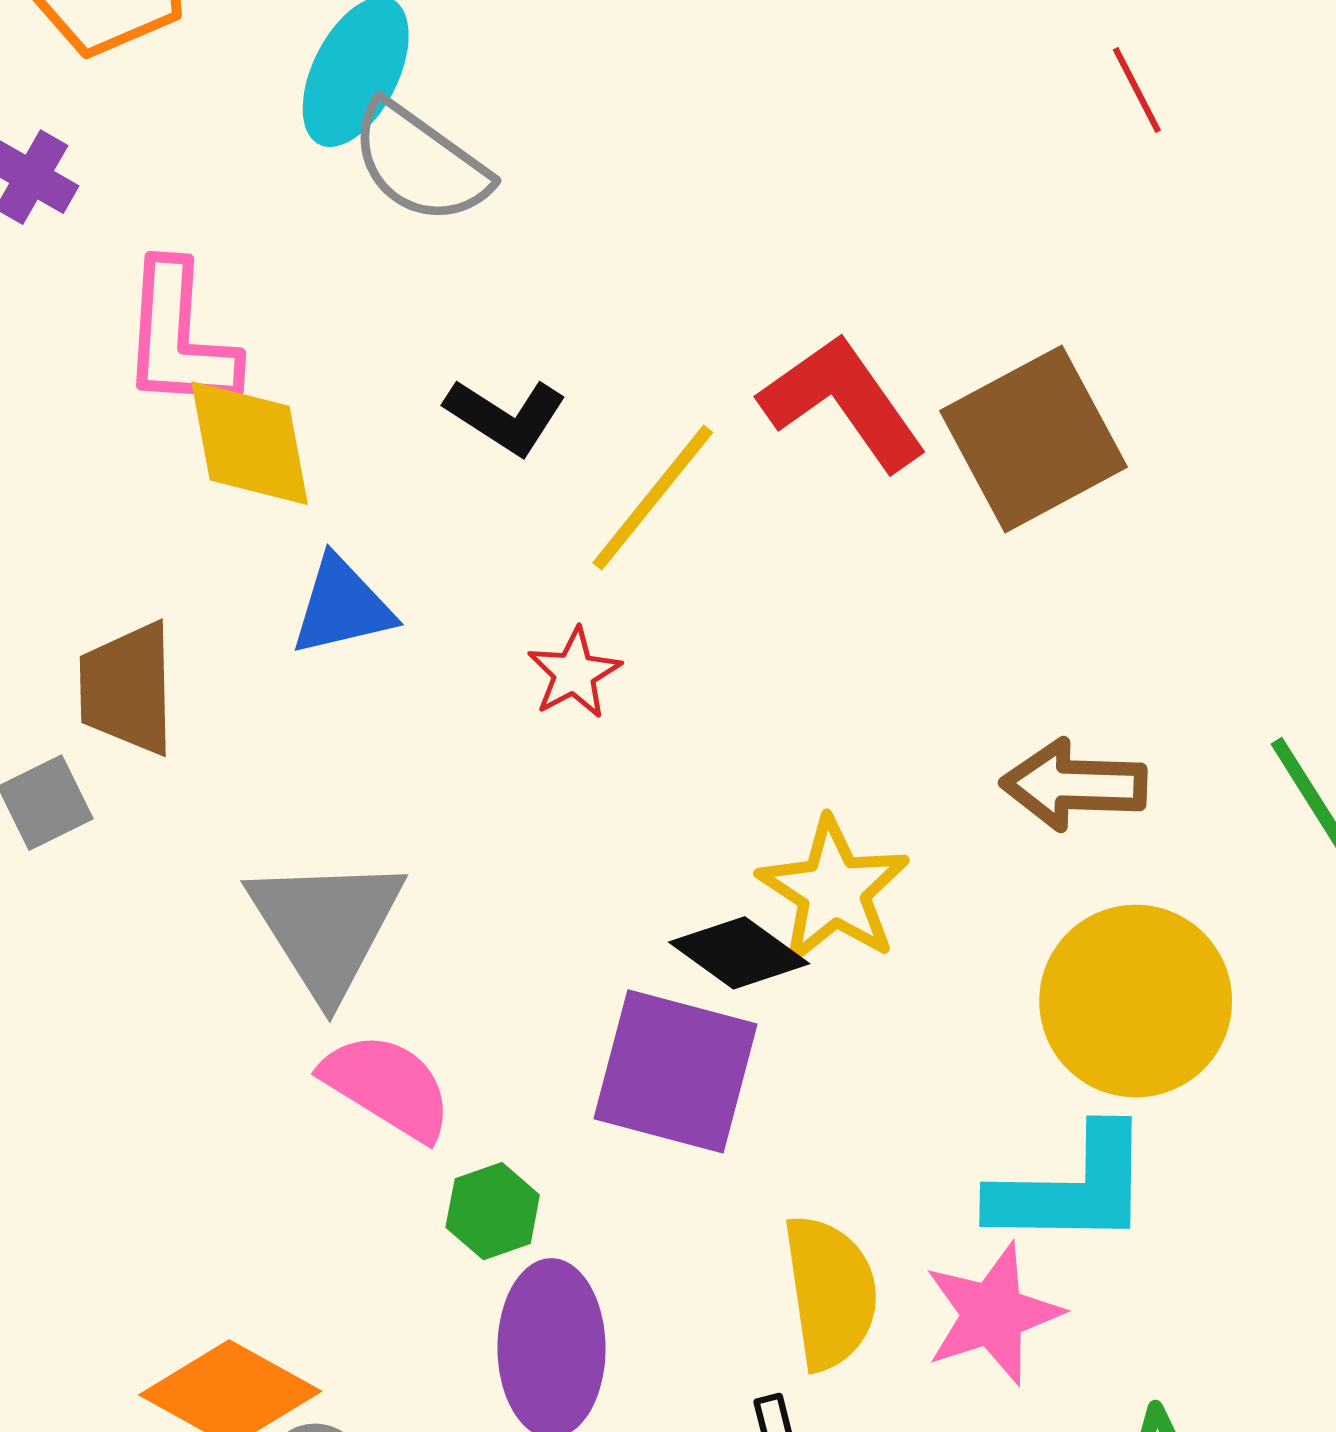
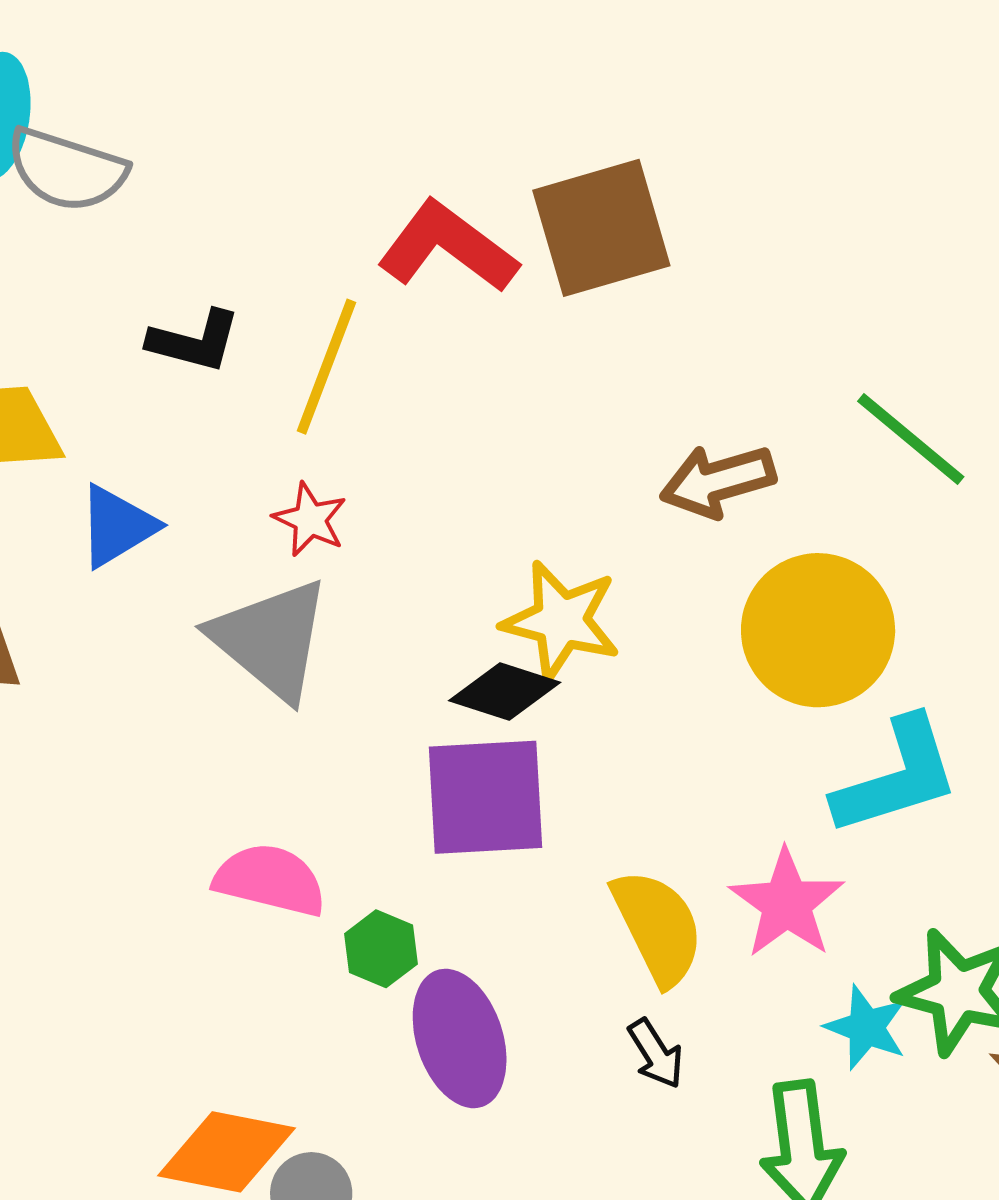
brown square: (1033, 439) -> (601, 228), turned 30
gray triangle: (326, 926) -> (271, 639), moved
cyan L-shape: (1072, 1188) -> (897, 776), moved

